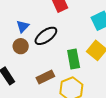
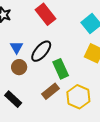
green rectangle: (74, 59) -> (61, 69), moved

